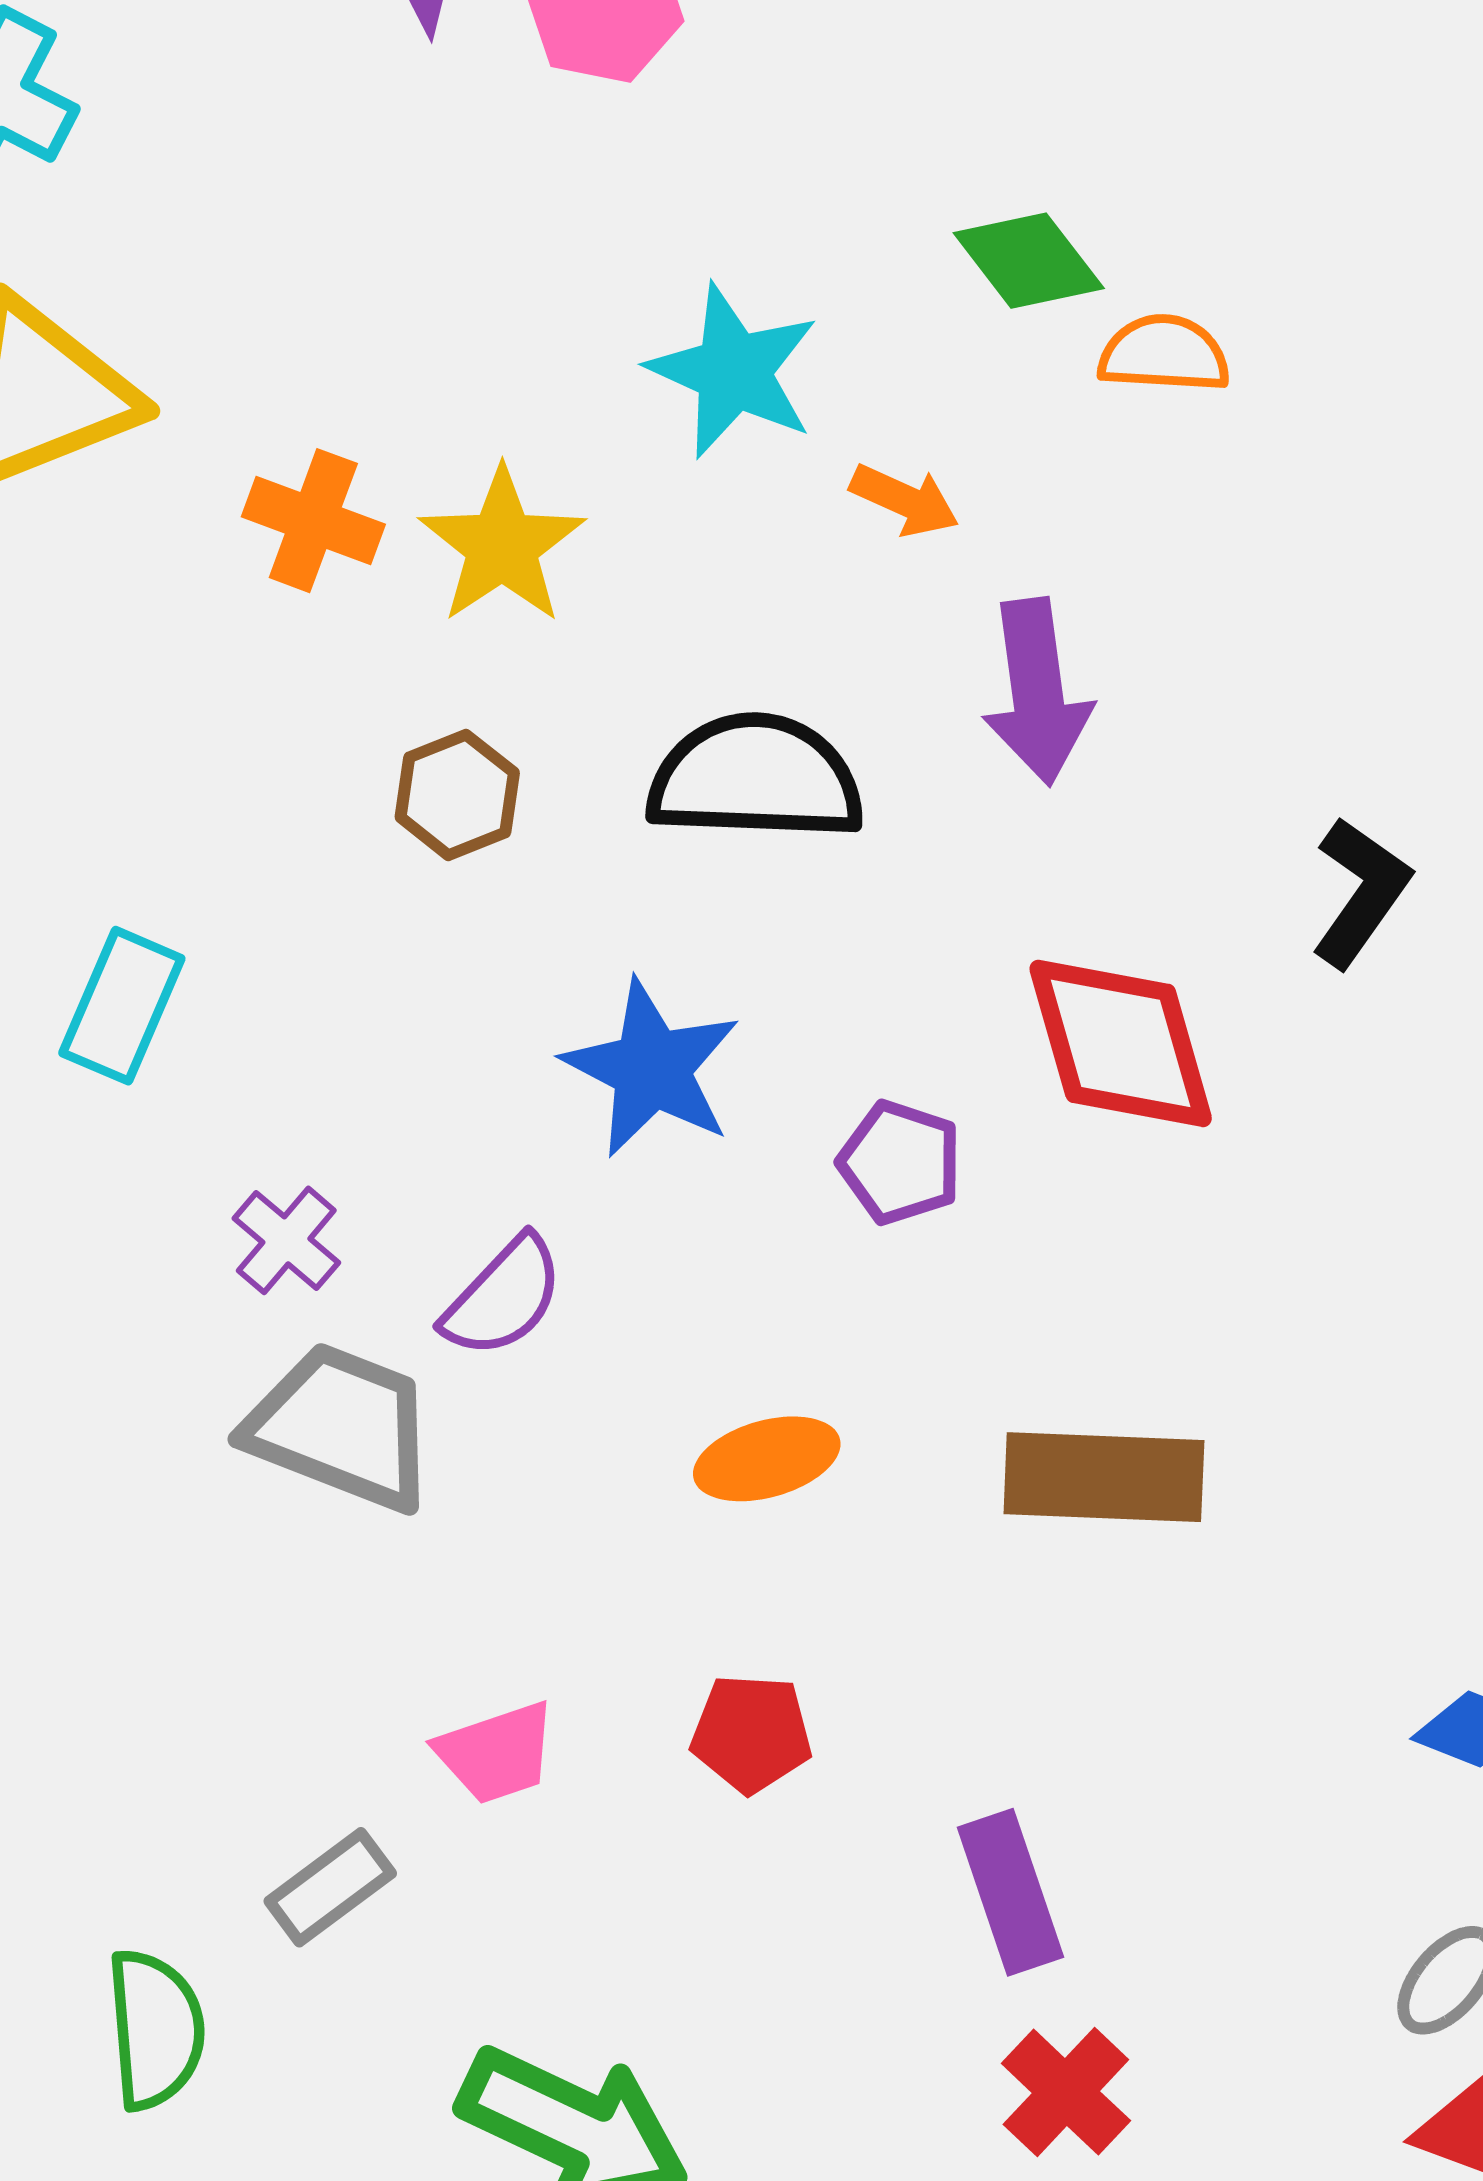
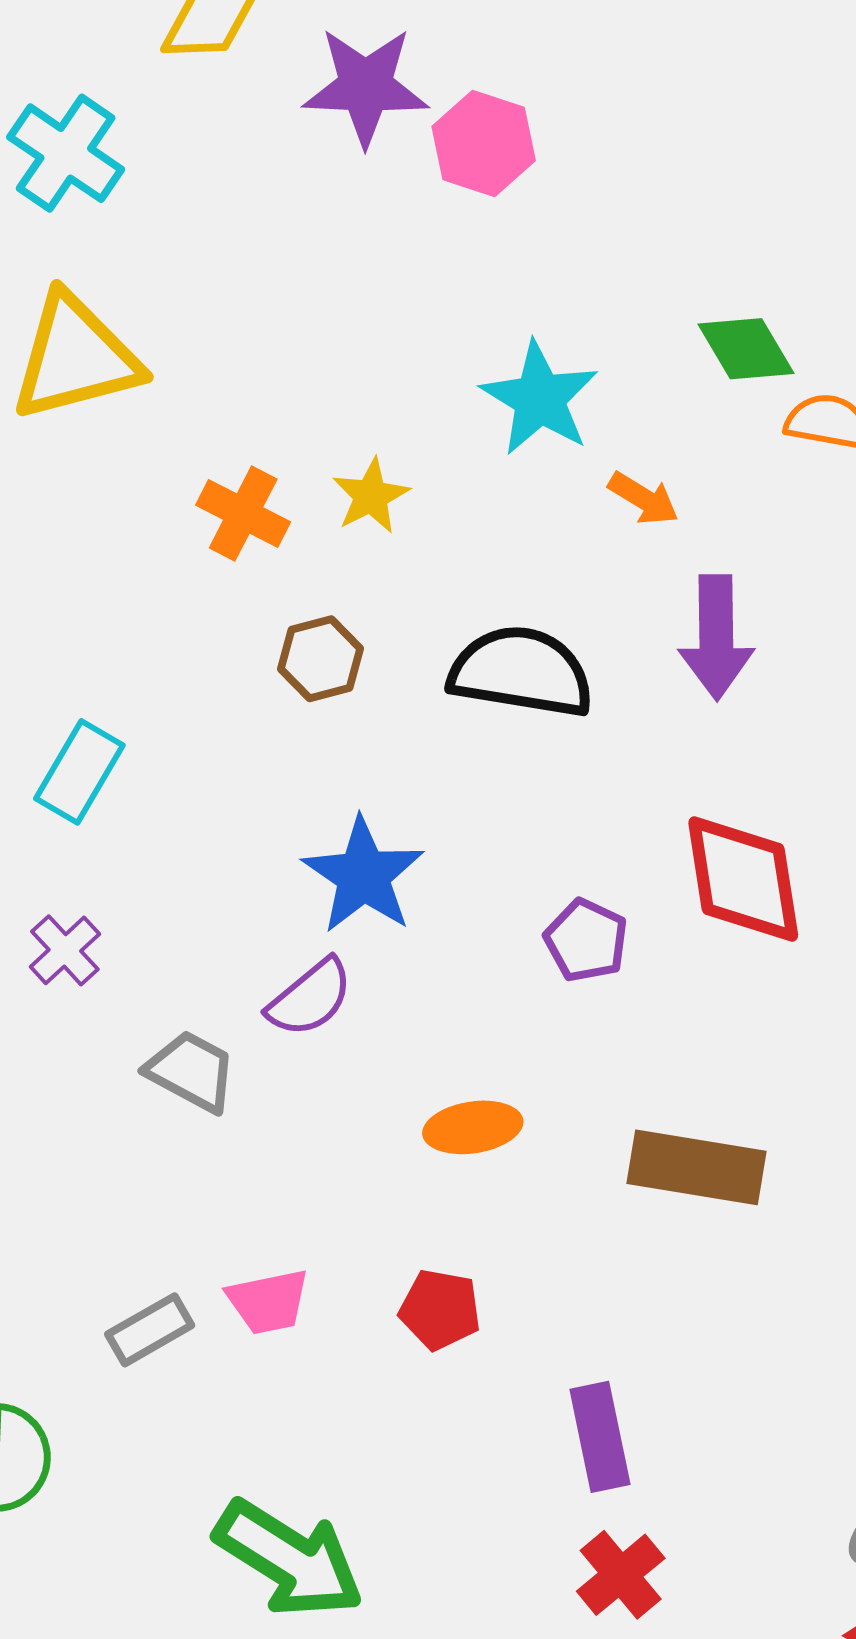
orange cross: (313, 521) -> (243, 514), moved
yellow star: (502, 546) -> (371, 496), size x0.7
blue star: (652, 1069) -> (363, 876), moved
purple cross: (286, 1240) -> (65, 950), moved
gray trapezoid: (341, 1427) -> (191, 1071), size x0.7
gray rectangle: (330, 1887) -> (150, 1330), moved

